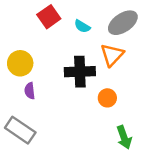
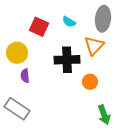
red square: (49, 17) -> (39, 27), moved, turned -30
gray ellipse: (123, 23) -> (103, 19), turned -50

